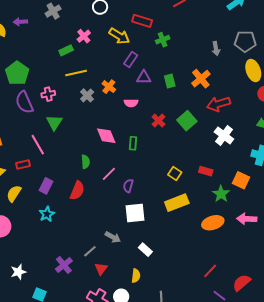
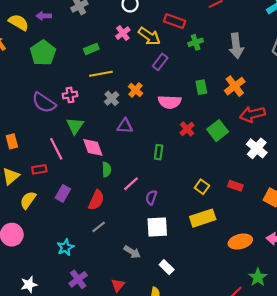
pink cross: (84, 36) -> (123, 33), moved
gray arrow: (216, 49) -> (236, 46), moved, size x1.6
green pentagon: (17, 73) -> (43, 53), moved
purple triangle: (144, 77) -> (125, 126), moved
purple semicircle: (24, 102) -> (44, 103), turned -35
pink semicircle: (131, 103) -> (170, 102), moved, size x1.5
pink diamond: (106, 136) -> (93, 147), moved
green star: (221, 194) -> (258, 277), moved
cyan star: (47, 214) -> (65, 247), moved
gray line: (90, 251) -> (99, 227), moved

